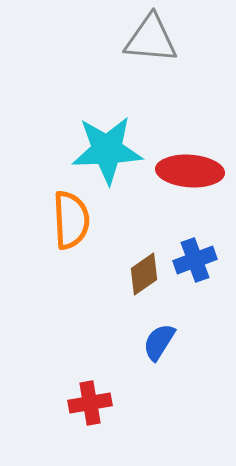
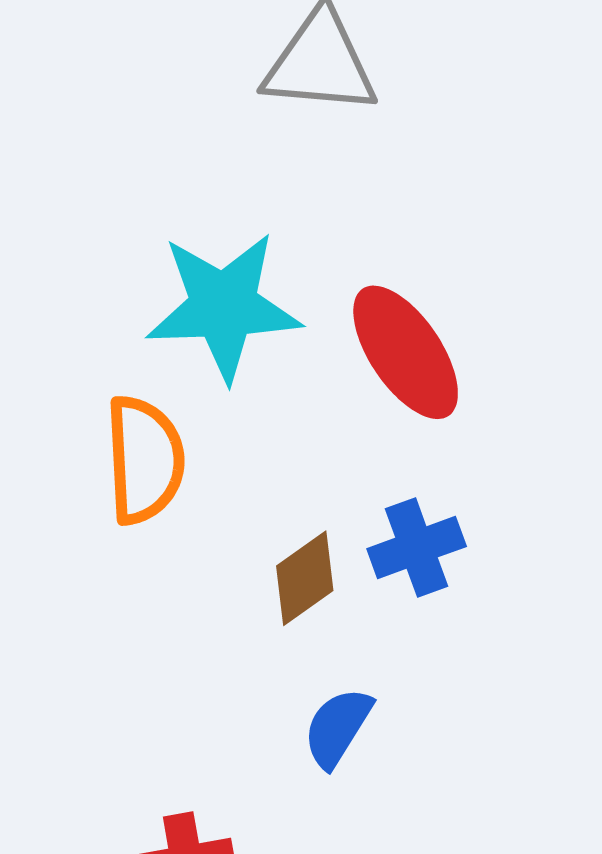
red ellipse: (190, 171) -> (406, 352), turned 52

